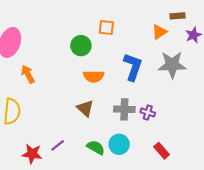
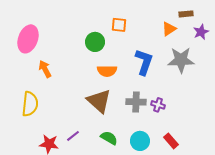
brown triangle: (85, 108) -> (99, 101), size x1.5
cyan circle: (119, 144) -> (140, 141), moved

